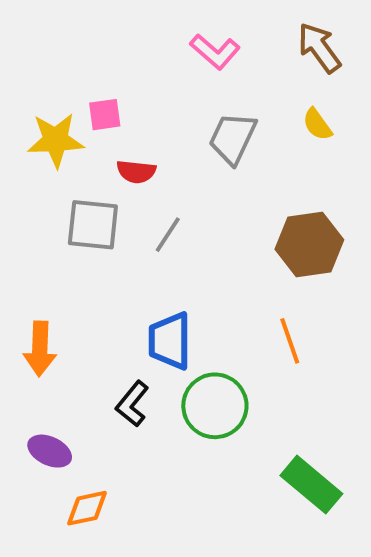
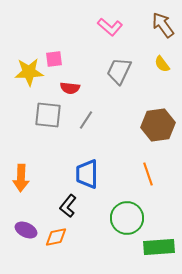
green circle: (215, 406) -> (127, 218), moved
green rectangle: (311, 485) -> (159, 247), turned -44
orange diamond: (87, 508) -> (56, 237), moved

